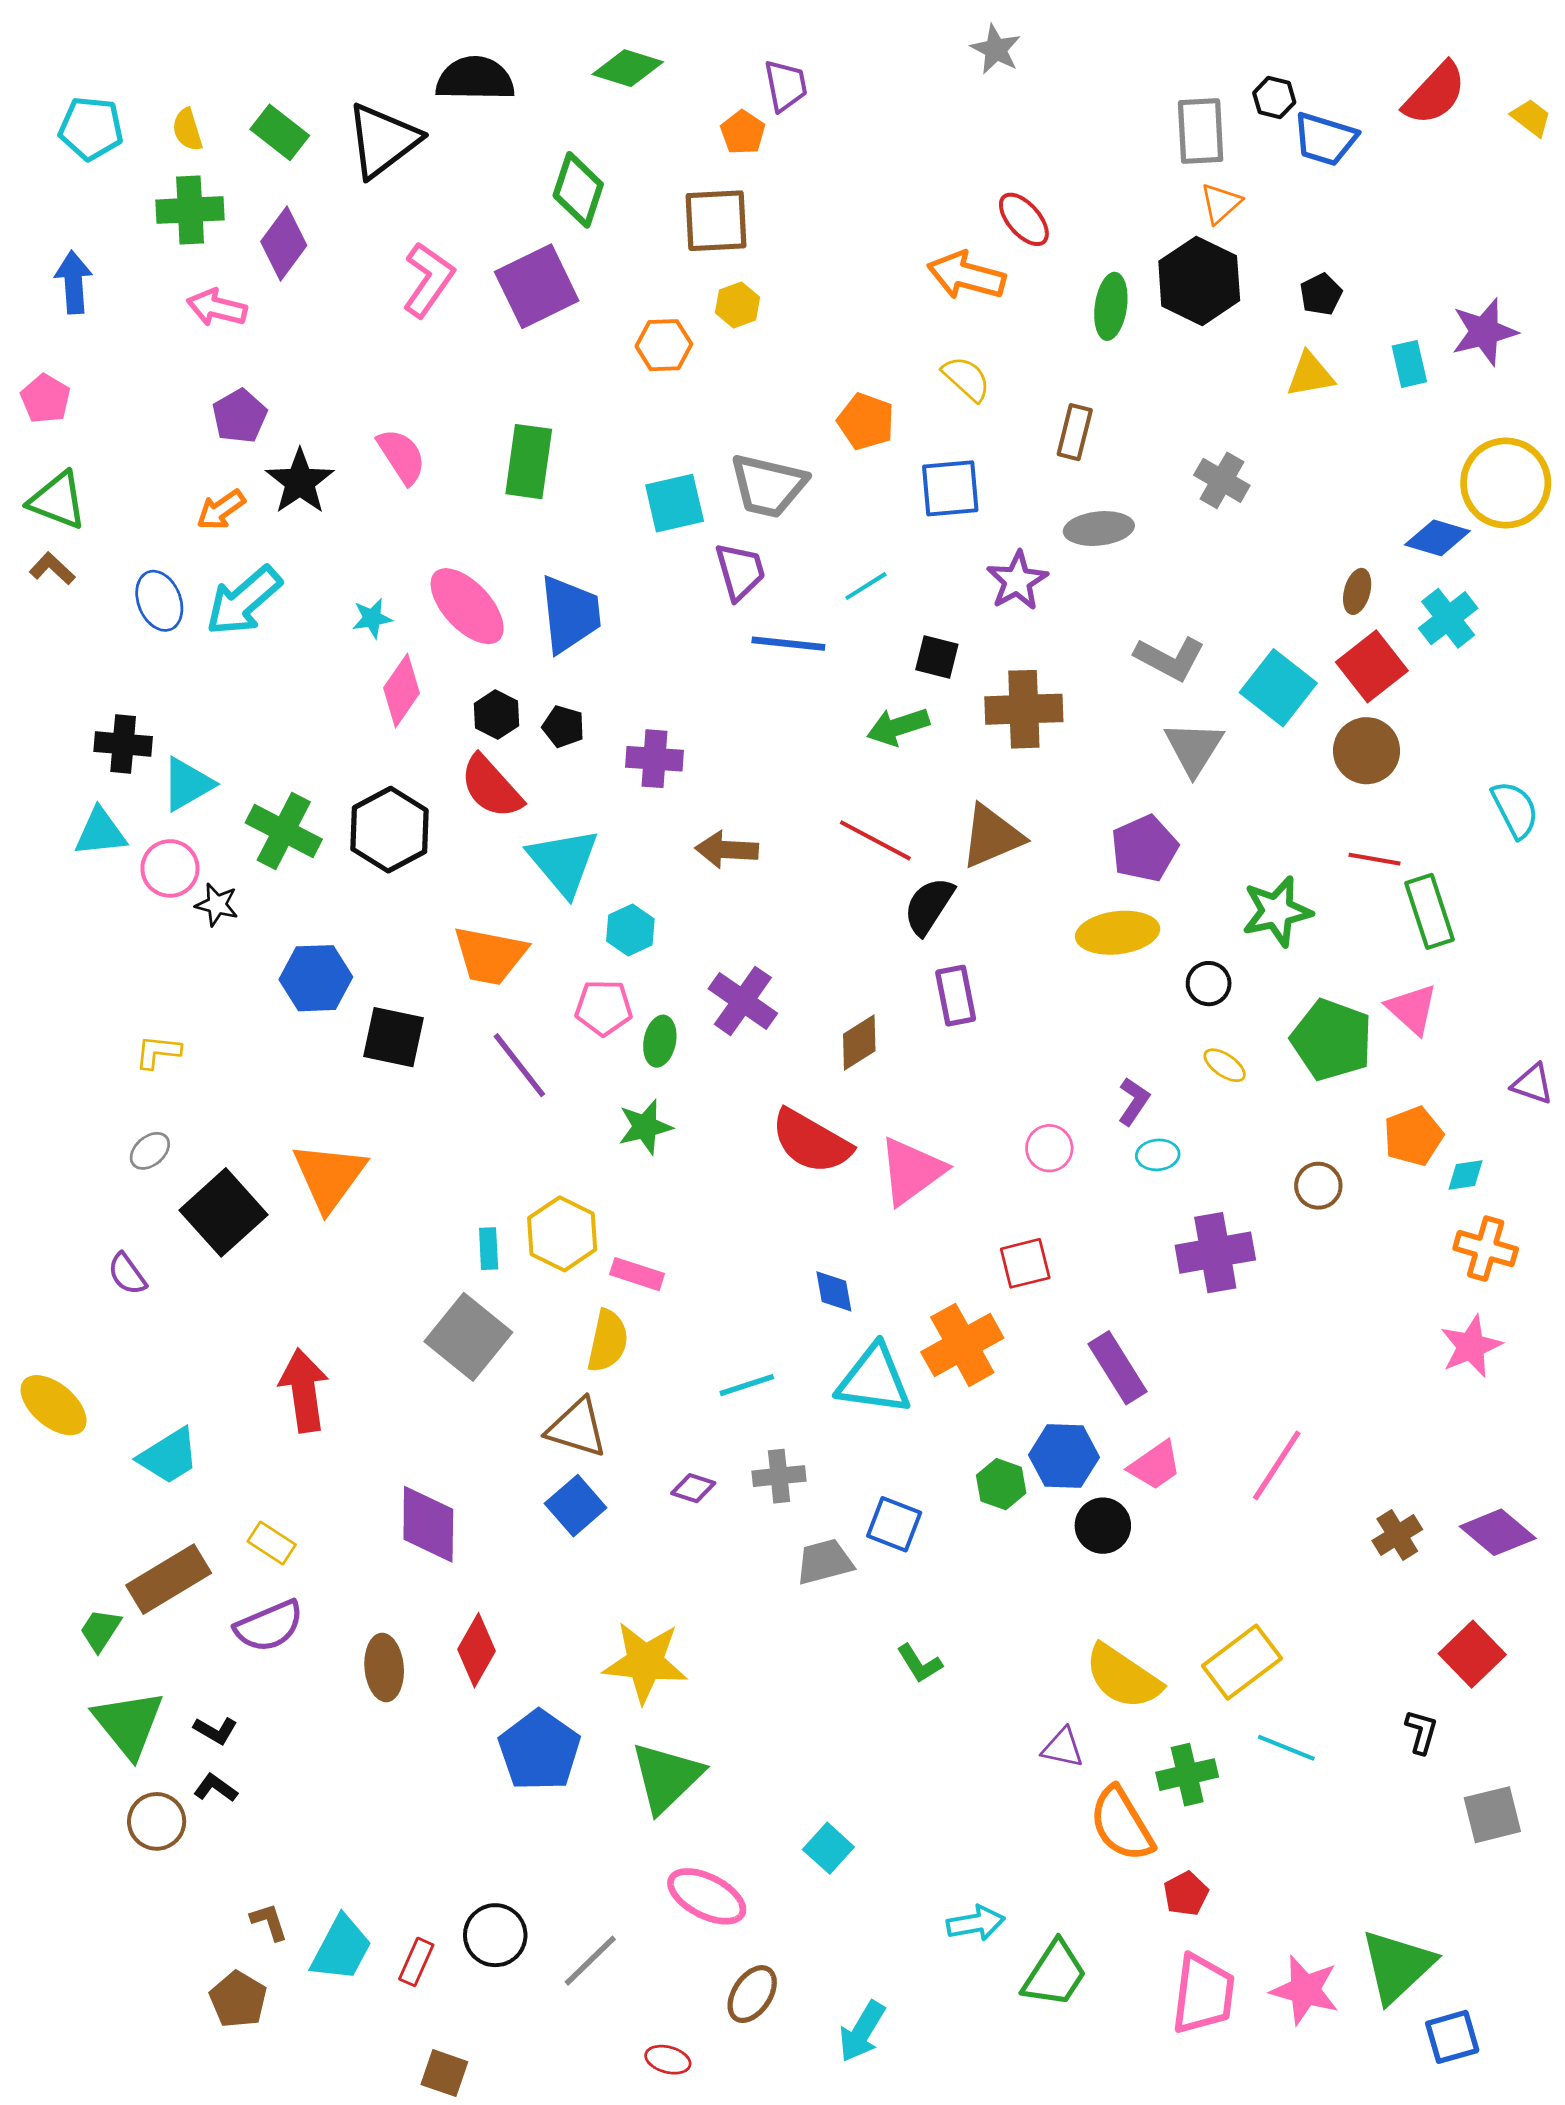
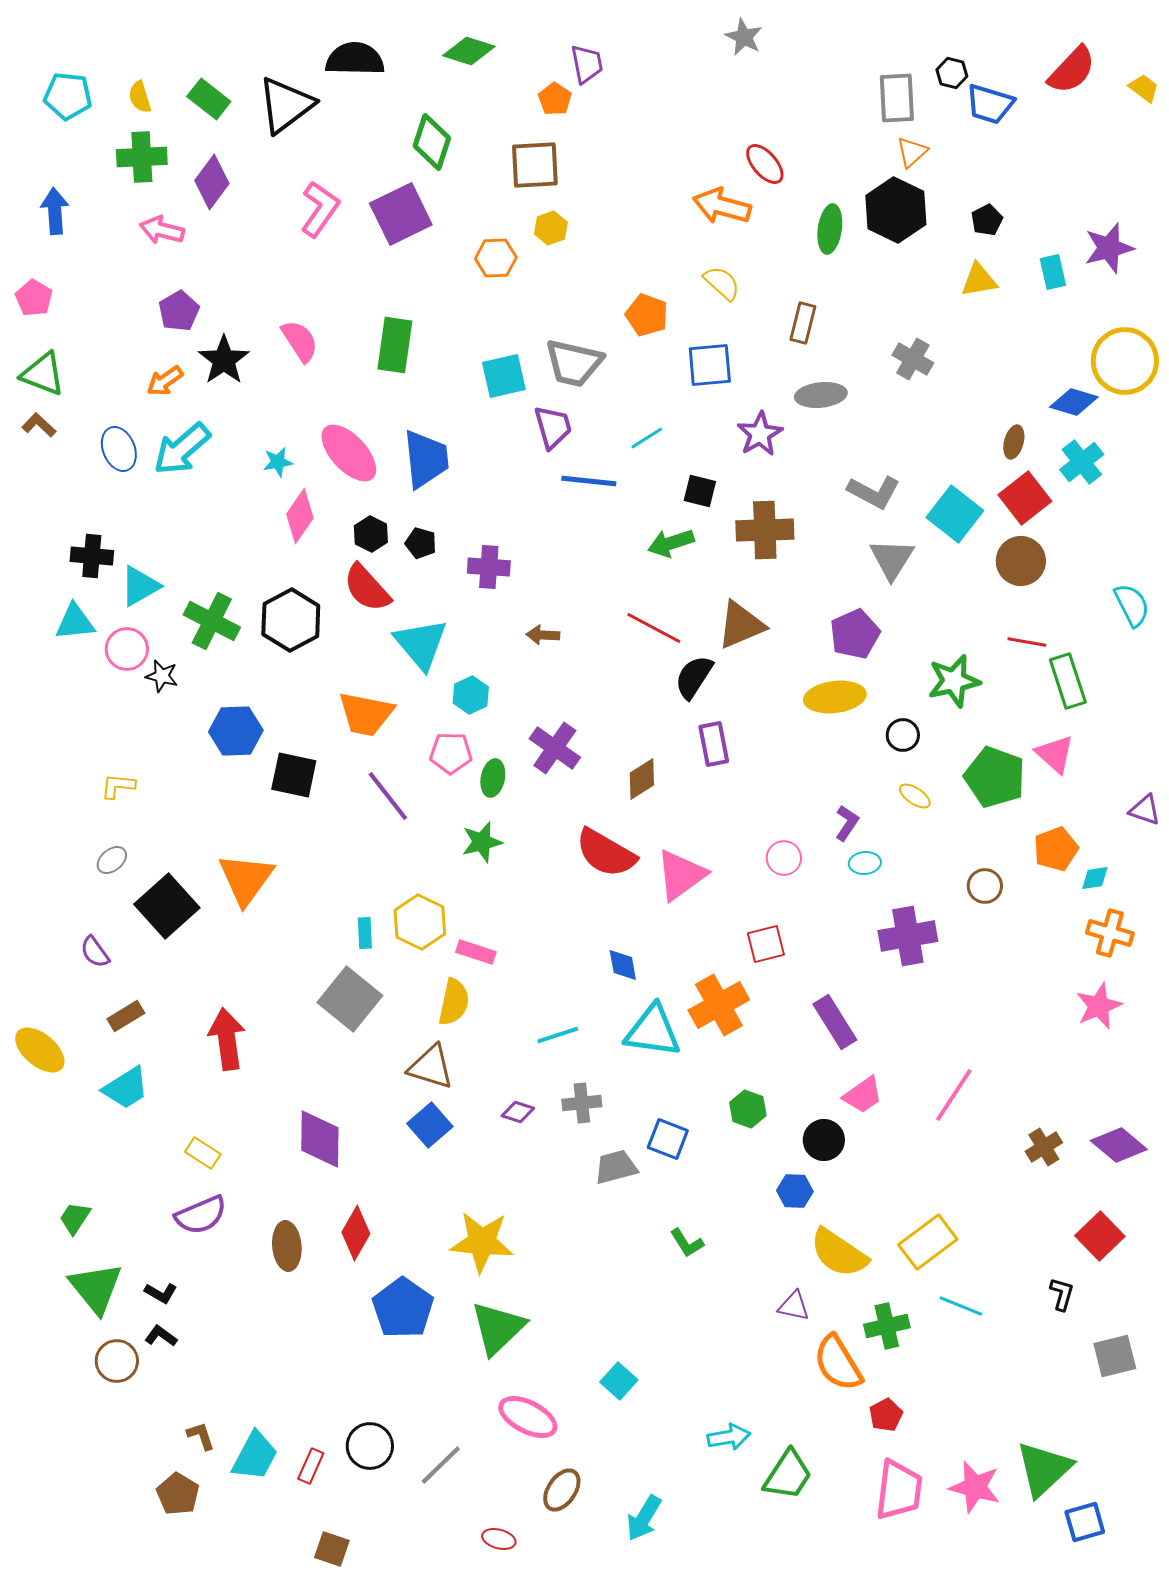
brown arrow: (727, 850) -> (543, 635), size x0.7
blue hexagon: (1064, 1456) -> (795, 1191), moved, size x0.7
brown rectangle: (169, 1579) -> (126, 1016), moved, size x0.6

